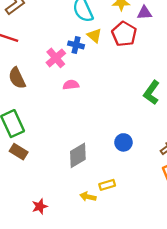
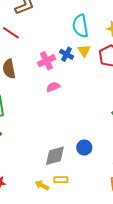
pink semicircle: (71, 85) -> (53, 87), turned -32
gray diamond: (78, 155) -> (55, 156), moved

